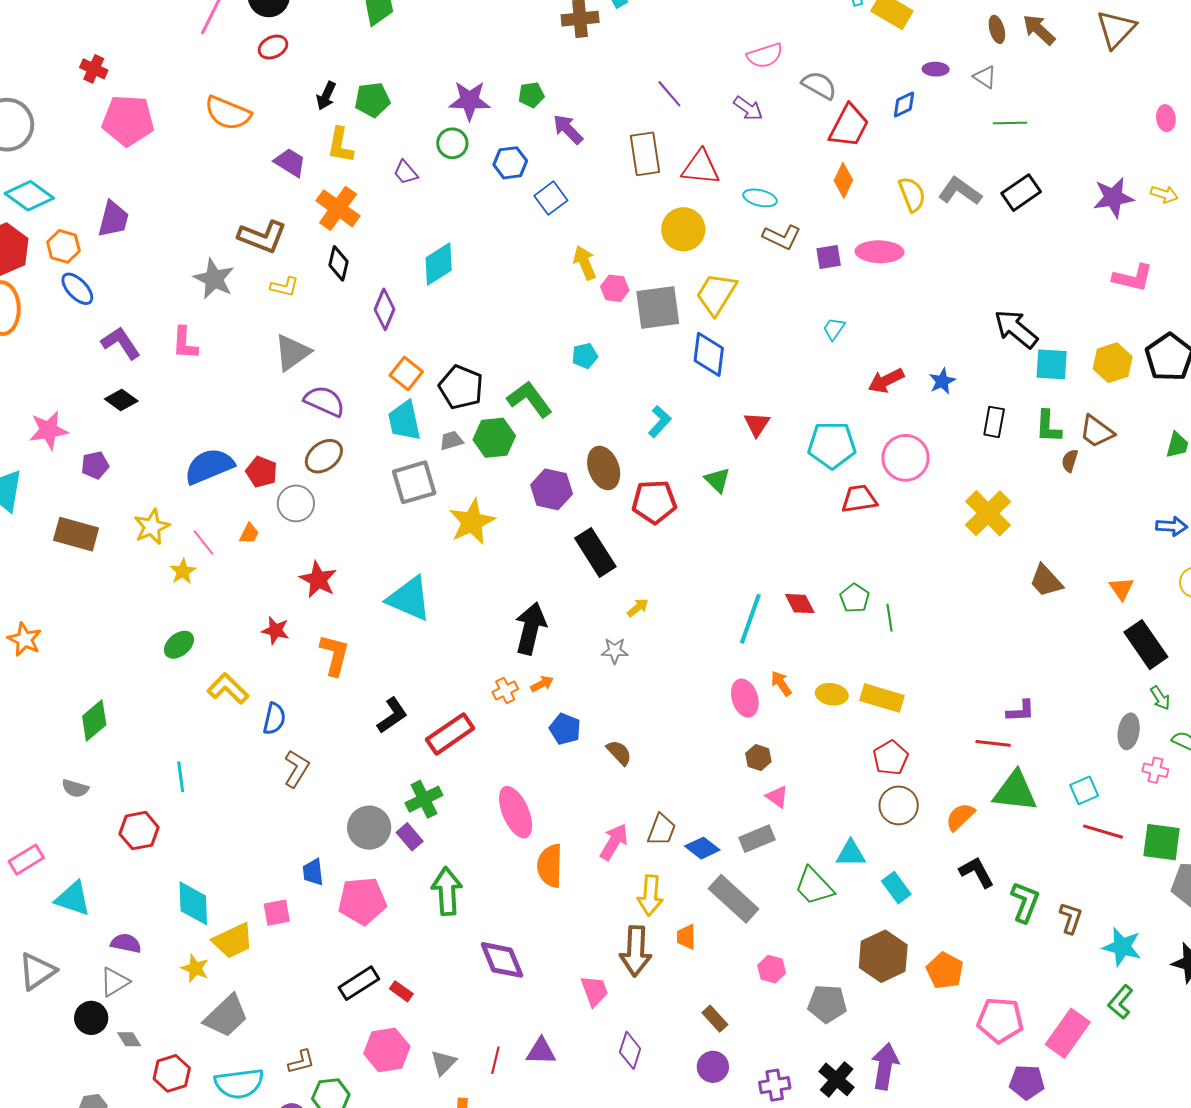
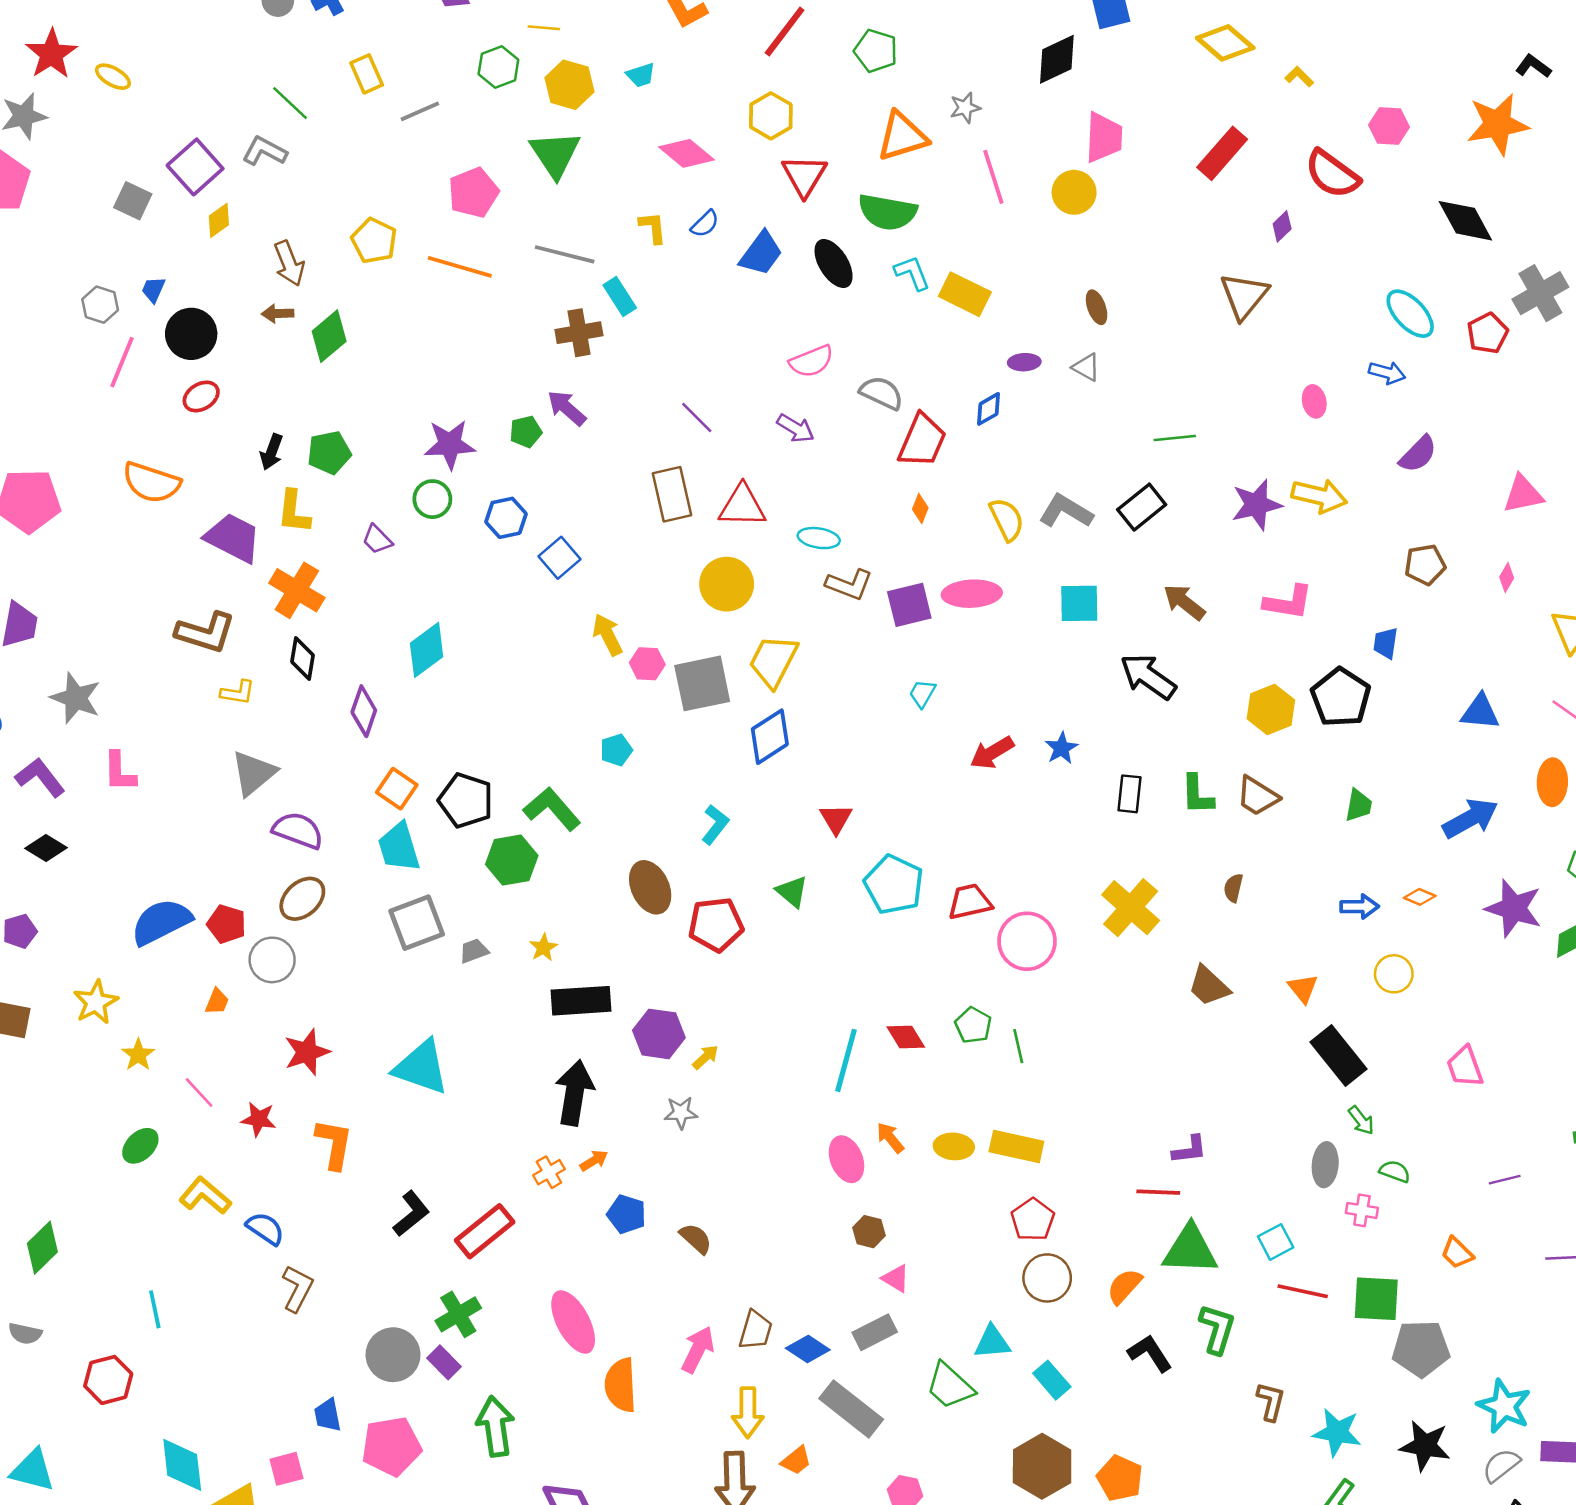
brown arrow: (1039, 30) -> (1184, 602), moved
green line: (1010, 123) -> (1175, 438), moved
purple arrow: (568, 129) -> (567, 408), moved
purple trapezoid: (290, 162) -> (233, 538), size x1.4
orange diamond: (843, 180) -> (920, 508), size x0.7
yellow arrow: (1164, 194) -> (1319, 496), size x1.6
purple square: (829, 257) -> (909, 605), size x1.4
gray star: (214, 279) -> (76, 698), moved
blue diamond: (709, 354) -> (770, 737), turned 54
cyan square: (1052, 364) -> (1079, 603), moved
gray trapezoid: (451, 441) -> (474, 951), moved
cyan pentagon: (832, 445) -> (894, 885), moved, turned 30
pink circle: (906, 458) -> (1027, 941), moved
brown semicircle: (1070, 461) -> (1233, 888), moved
purple hexagon: (552, 489) -> (659, 1034), moved
yellow star: (472, 522) -> (543, 948), moved, size x0.5
pink line: (204, 543) -> (199, 1093), moved
black rectangle: (595, 552) -> (581, 1001), moved, turned -57
red star: (318, 580) -> (307, 1052), turned 30
blue semicircle: (274, 719) -> (265, 1229), turned -64
green L-shape: (1025, 902) -> (1217, 1329), moved
orange trapezoid: (686, 937) -> (796, 1461), turned -124

